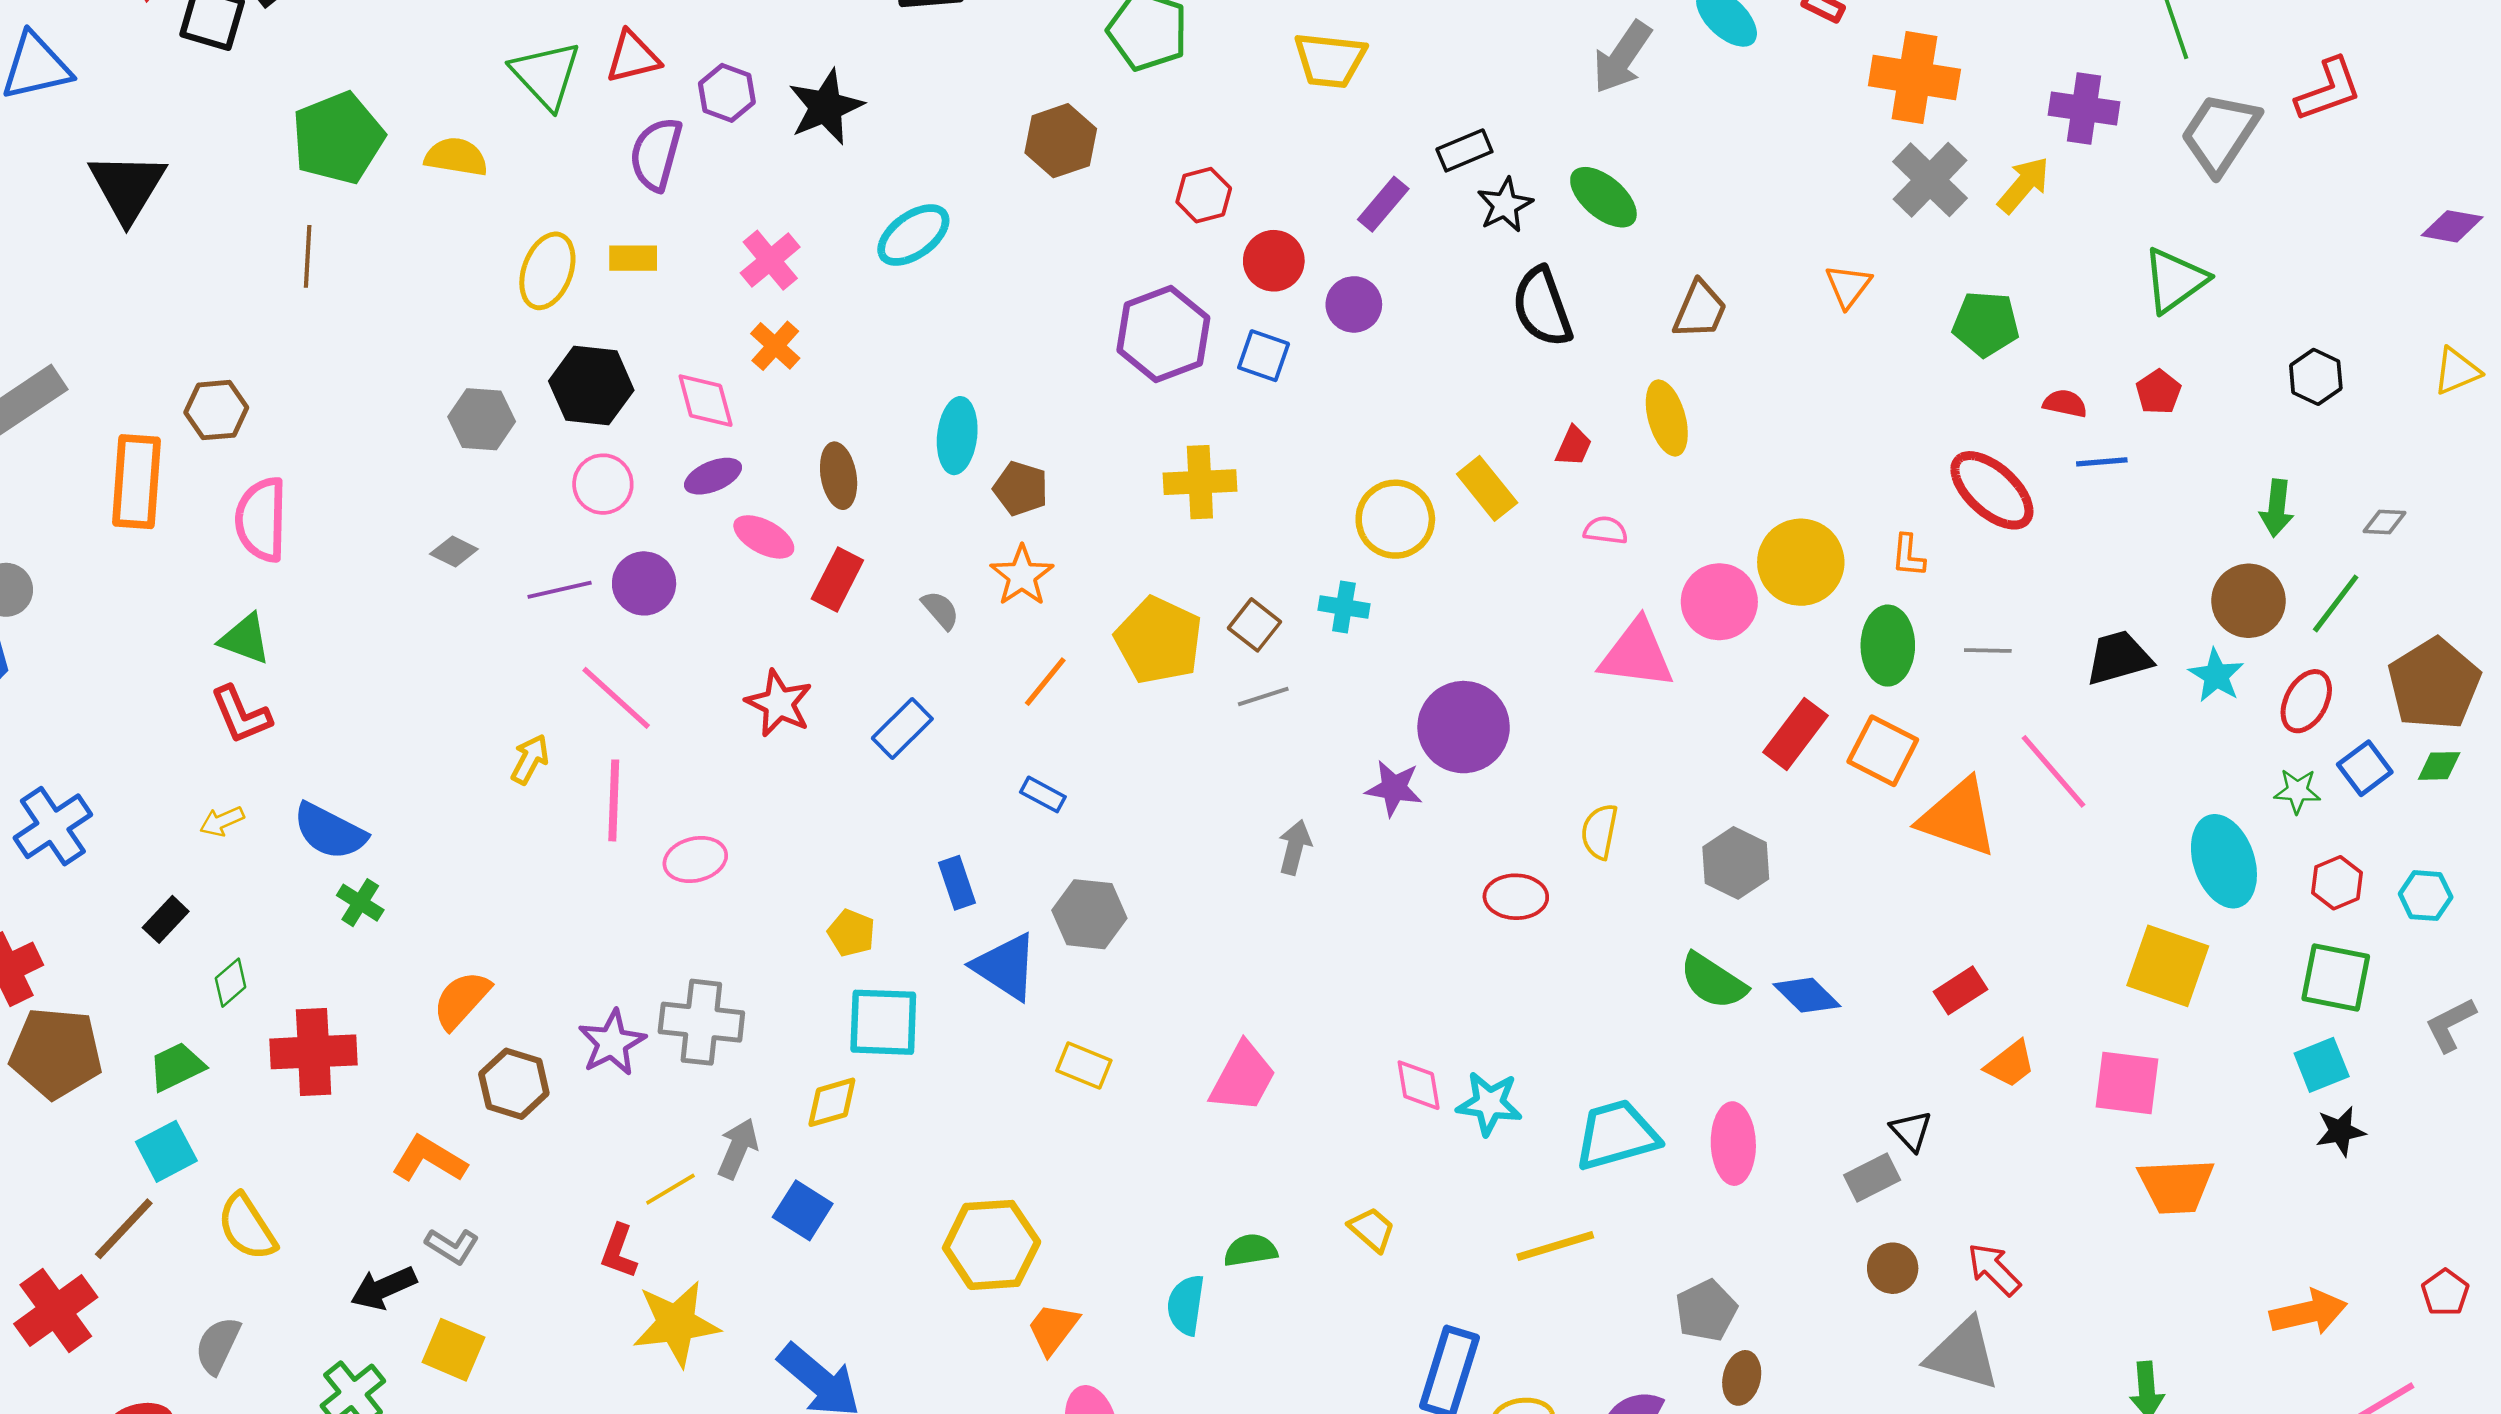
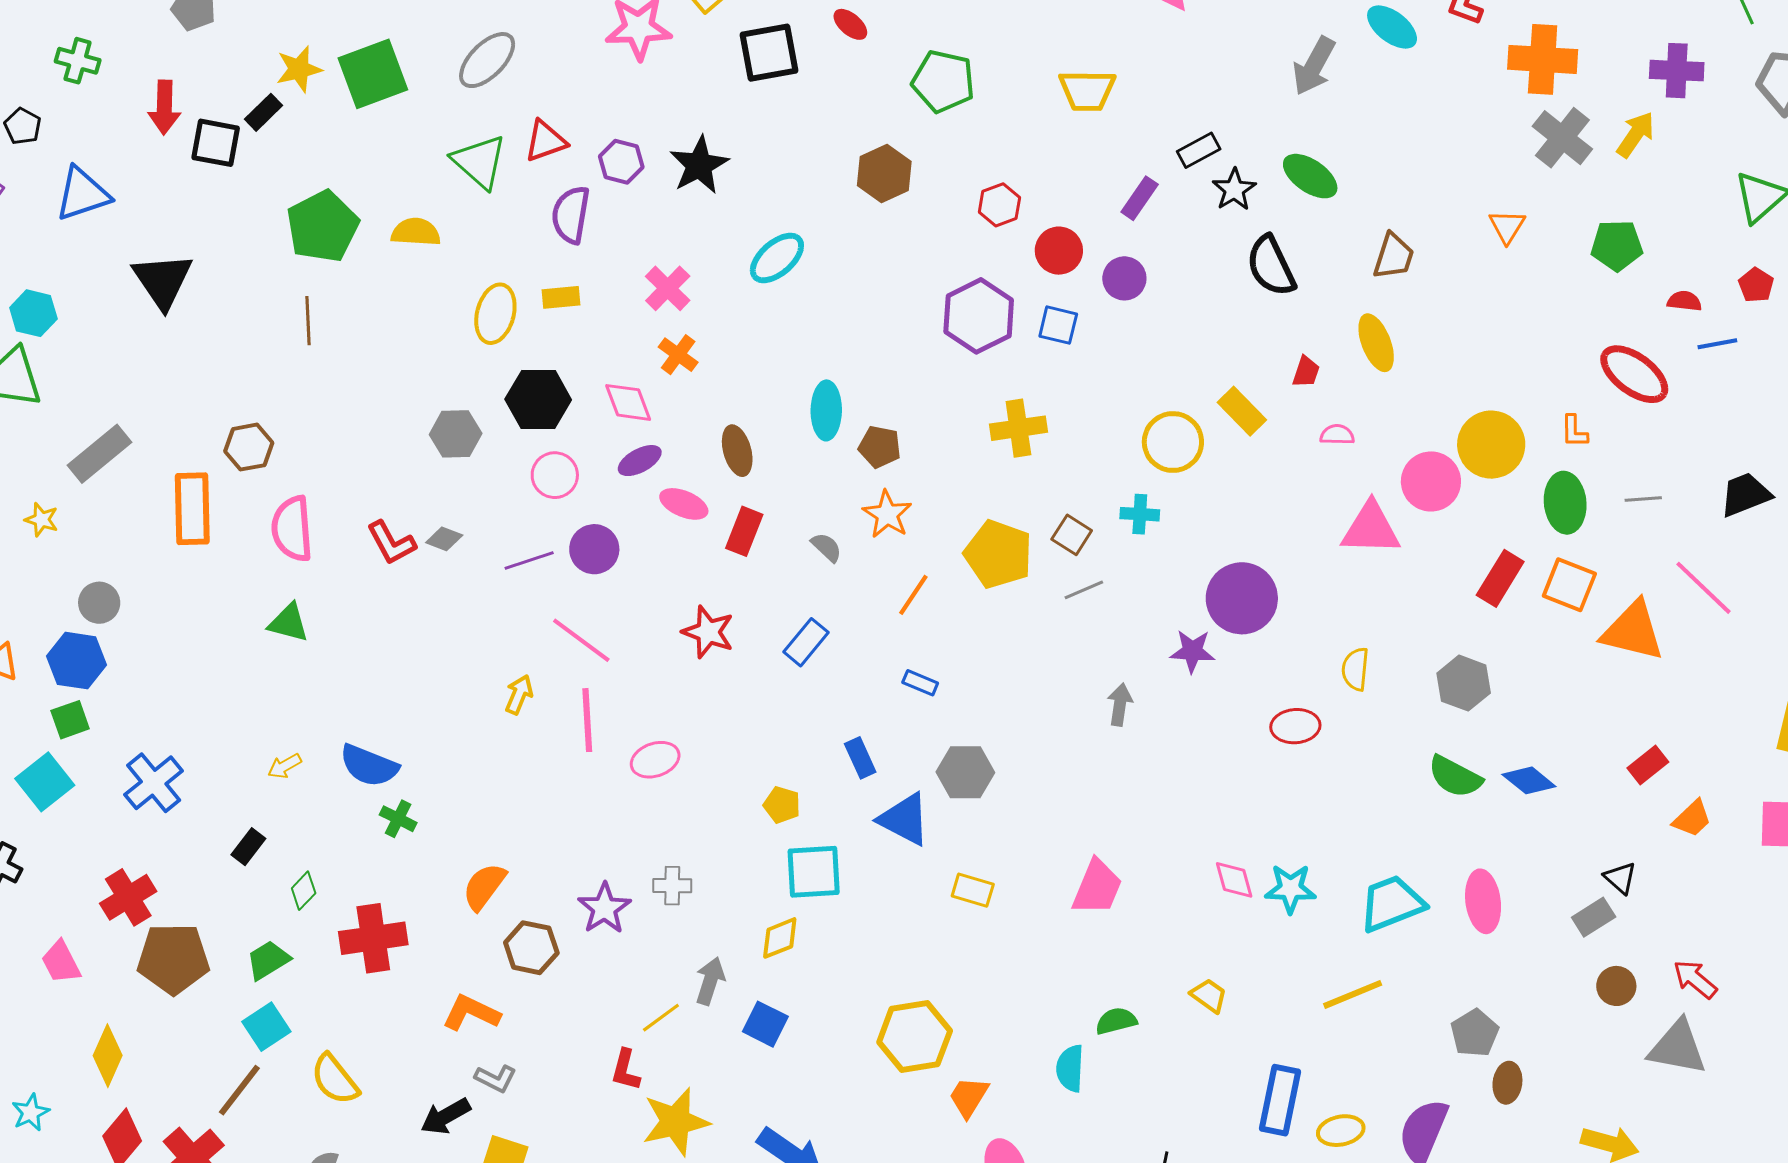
red L-shape: (241, 715) -> (391, 543), moved
gray cross: (701, 1022) -> (672, 886), size x0.6

